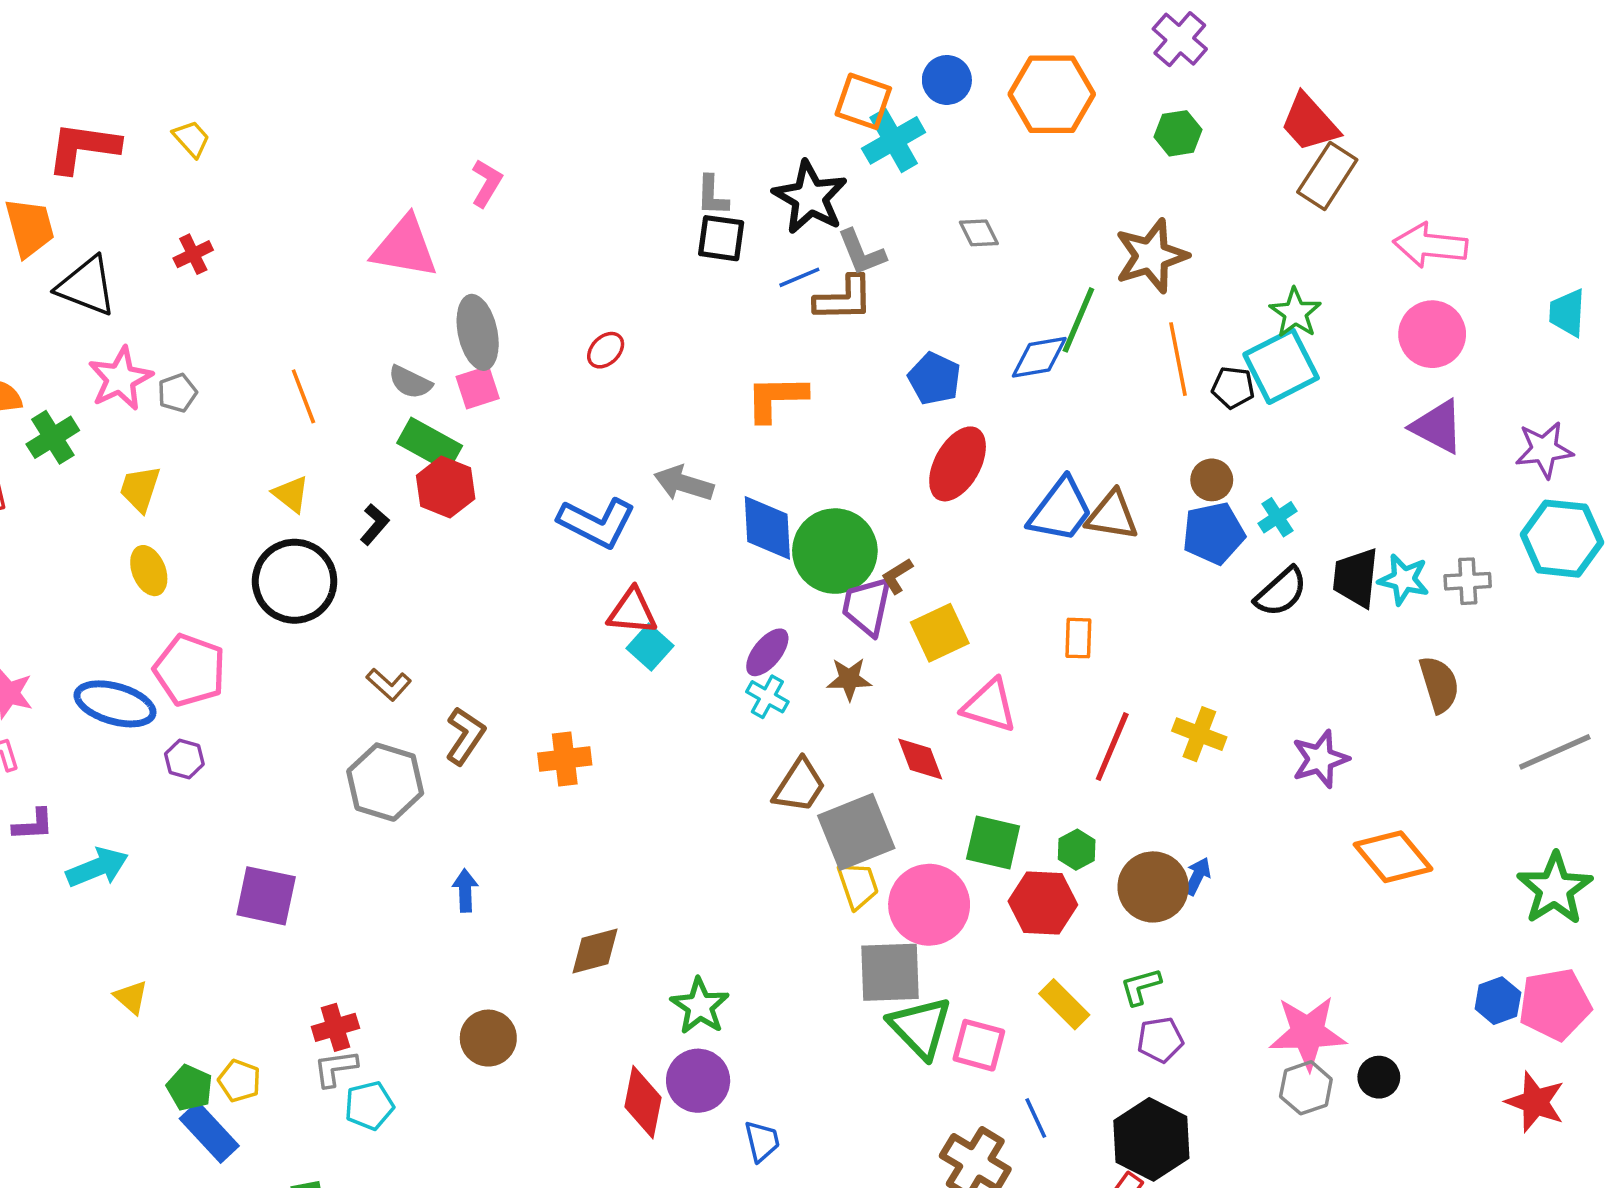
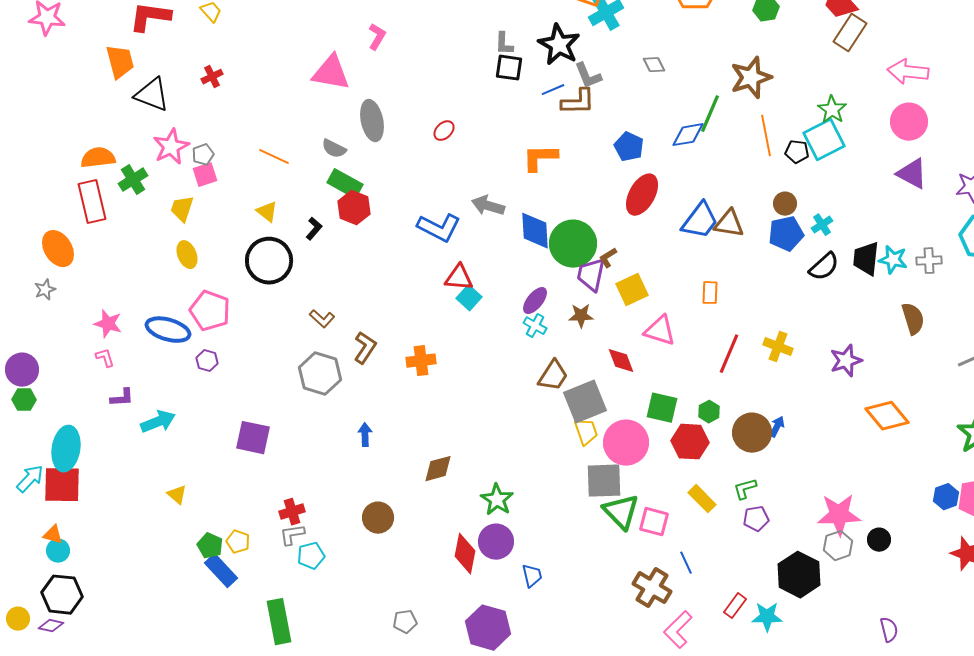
pink square: (478, 387) -> (205, 175), moved
orange line: (303, 396) -> (274, 157), turned -44
black hexagon: (1151, 1139) -> (799, 575), moved

